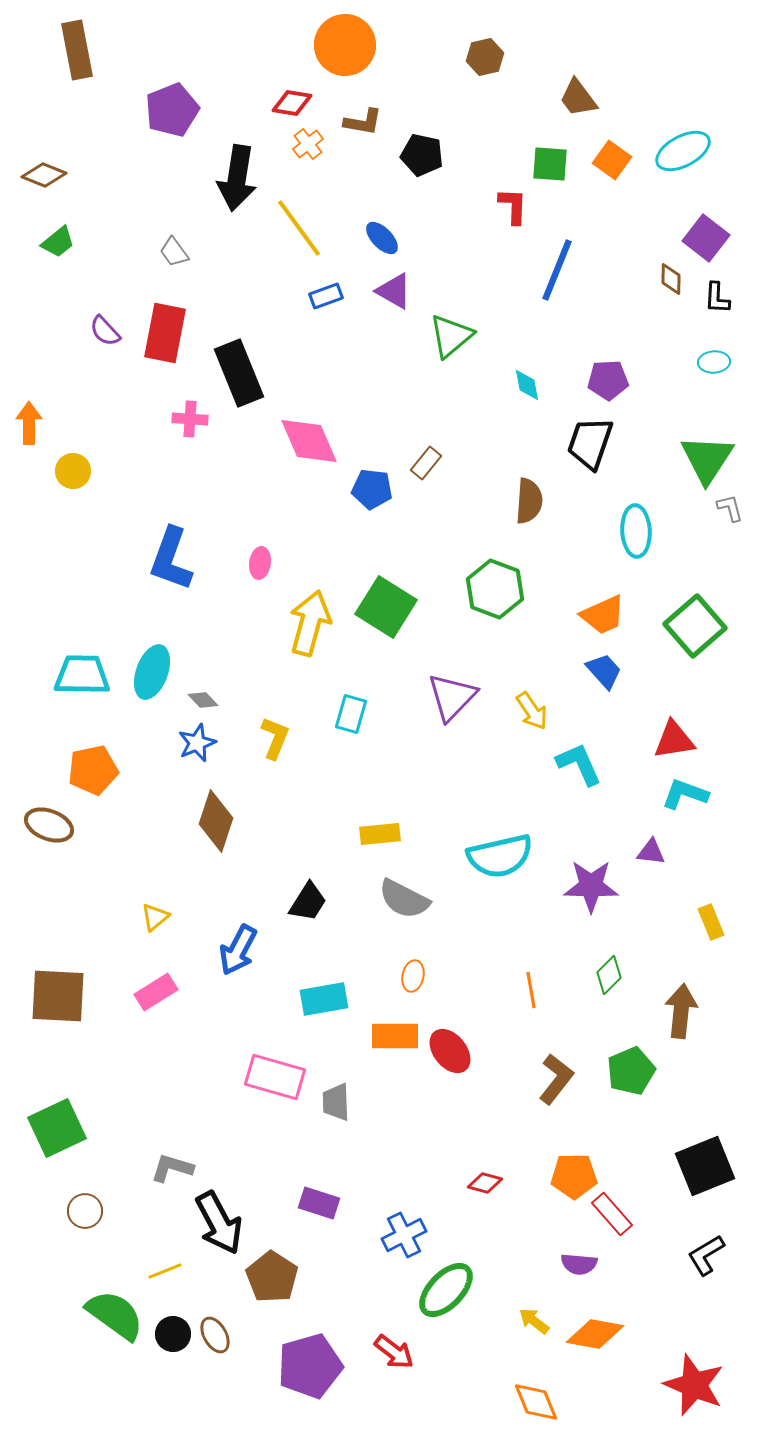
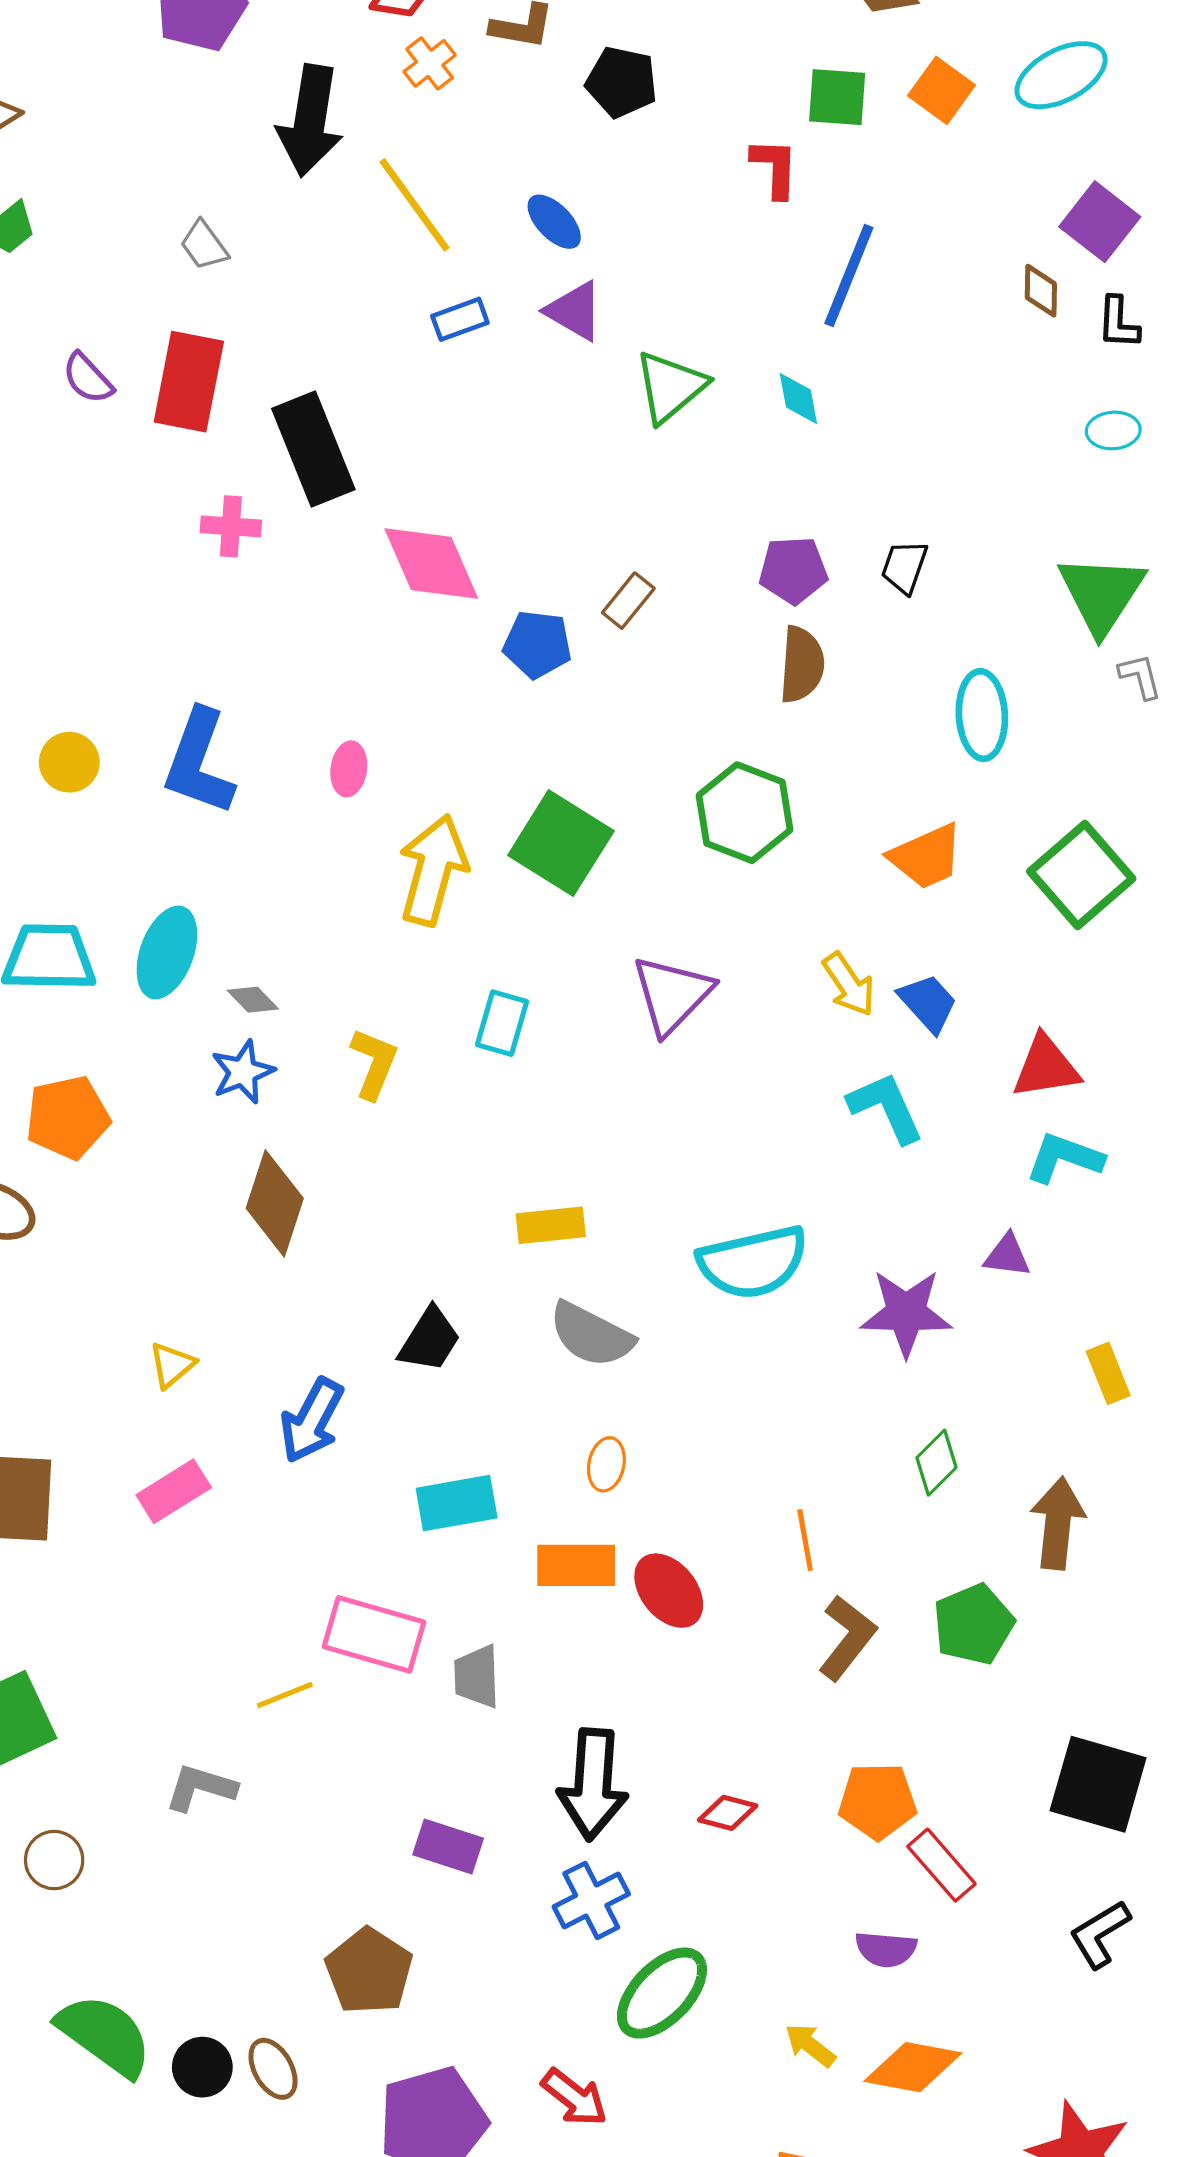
purple pentagon: (608, 380) -> (793, 570), moved
cyan diamond: (527, 385) -> (798, 398), moved
black trapezoid: (590, 443) -> (904, 567), size x0.6
yellow circle: (73, 471) -> (69, 762), moved
blue trapezoid: (604, 671) -> (928, 1003), moved
yellow arrow: (532, 711) -> (849, 984), moved
orange line: (531, 990) -> (805, 1540), moved
black square: (705, 1166) -> (1098, 1784), turned 38
black arrow: (219, 1223) -> (593, 1784), moved, turned 32
yellow line: (165, 1271) -> (285, 1695), moved

